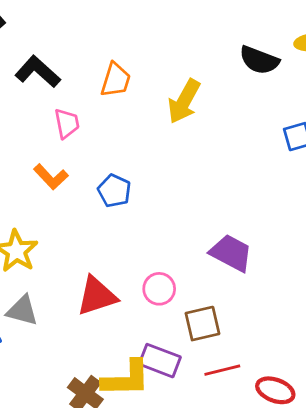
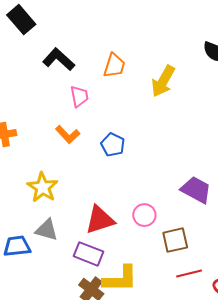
purple rectangle: (160, 361) -> (88, 254), moved

